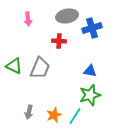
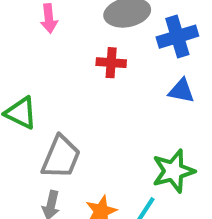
gray trapezoid: (40, 68) -> (61, 157), moved
blue triangle: (90, 71) -> (181, 91), moved

